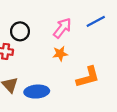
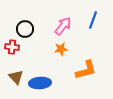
blue line: (96, 21) -> (93, 20), turned -42

